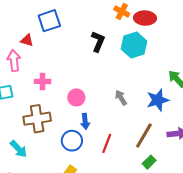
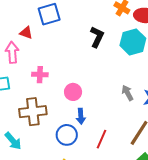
gray arrow: (121, 98) -> (127, 93), moved

